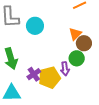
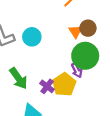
brown circle: (84, 43) -> (88, 28), moved
green circle: (77, 58) -> (85, 56), size x1.6

